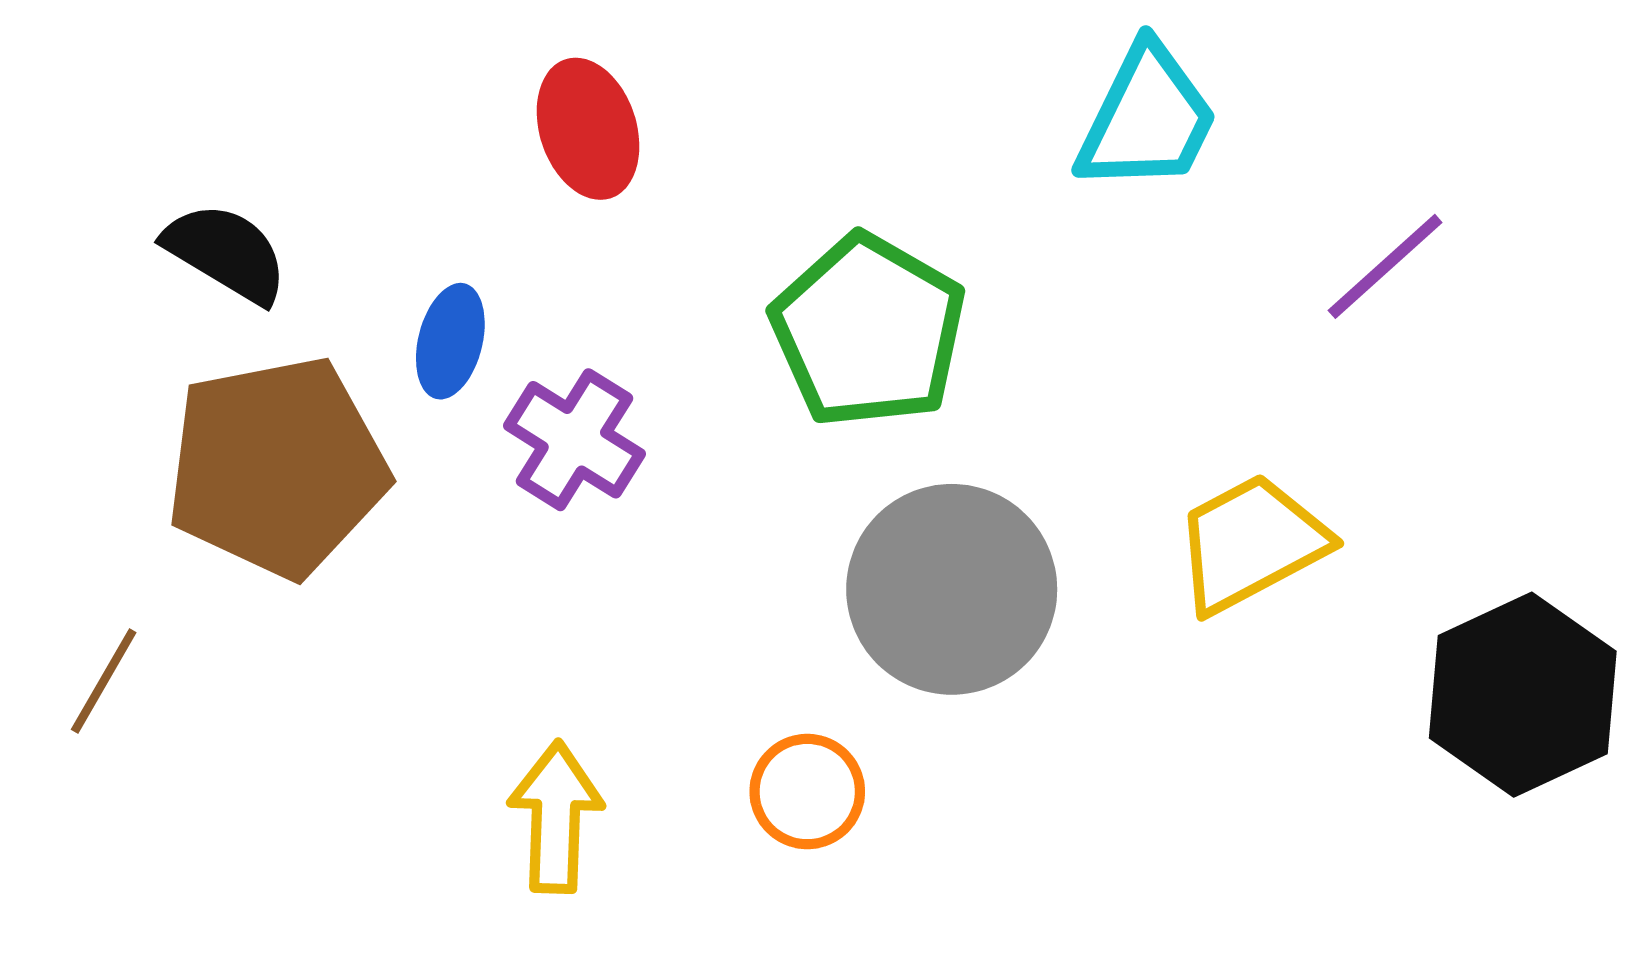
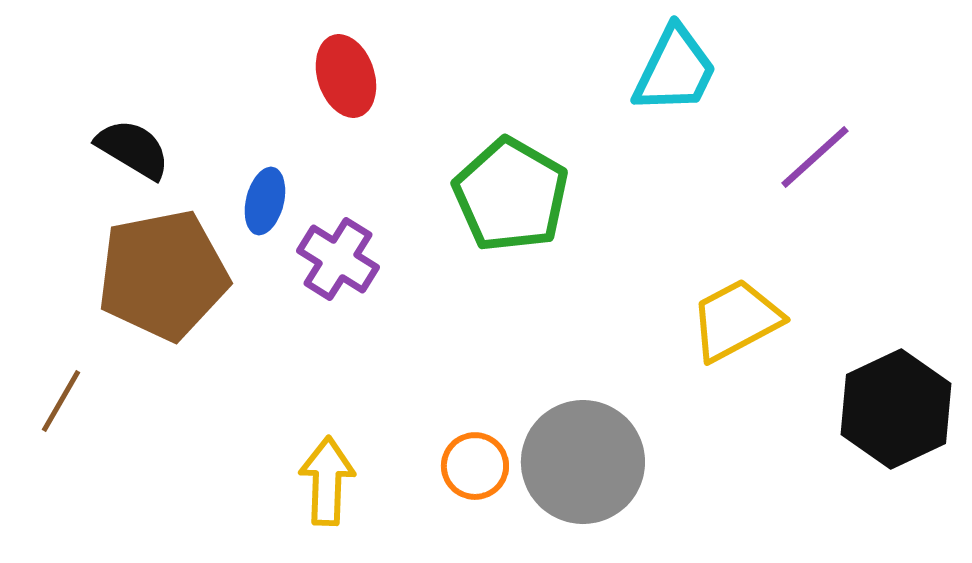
gray circle: (952, 589) -> (583, 462), moved

